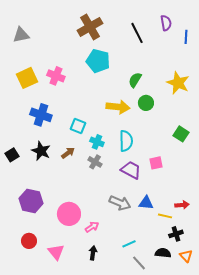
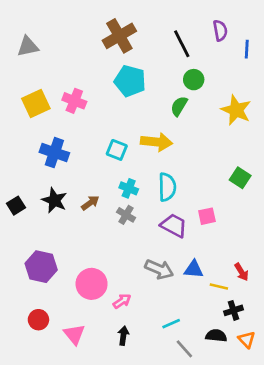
green circle: (146, 103) -> (194, 80), moved
cyan square: (78, 126) -> (117, 150), moved
red arrow: (182, 205) -> (241, 272), turned 64

